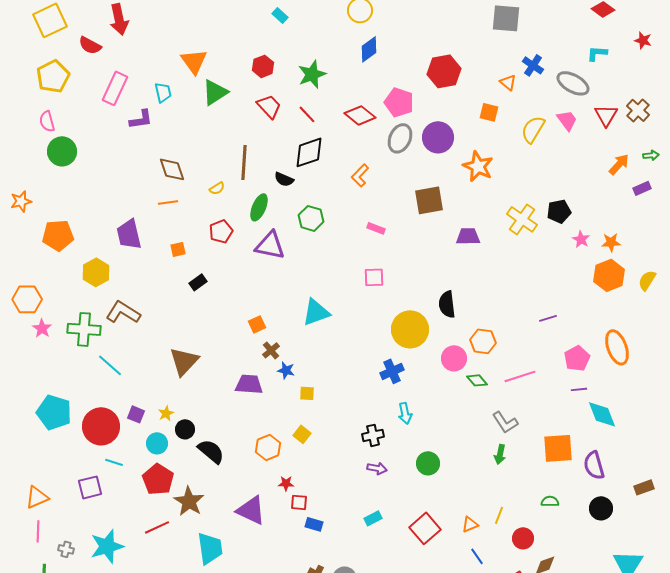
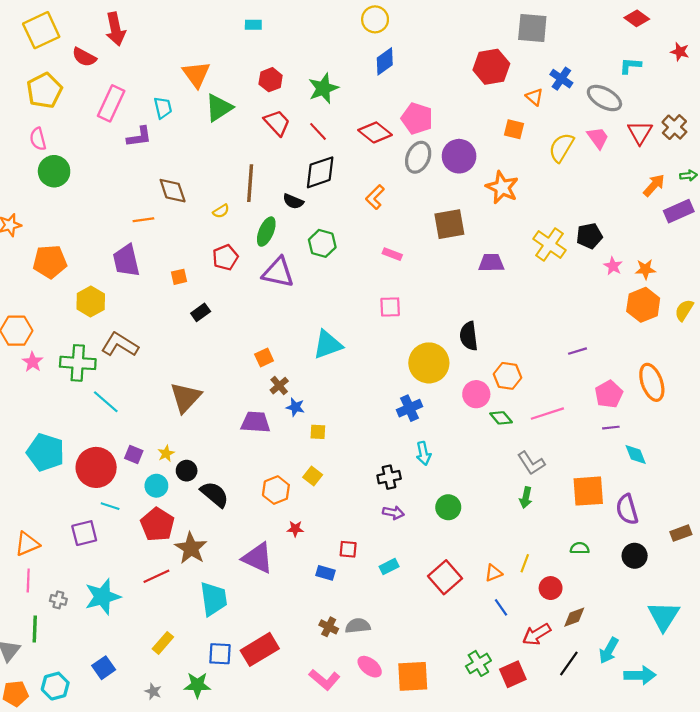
cyan rectangle: (280, 15) -> (253, 25), moved, turned -42
red hexagon: (444, 71) -> (491, 67), moved
purple rectangle: (642, 188) -> (679, 211), size x1.5
orange line: (168, 202) -> (143, 220), moved
cyan diamond: (602, 414) -> (636, 454), size x0.7
red square: (299, 502) -> (348, 549), moved

